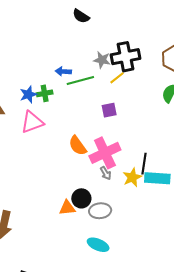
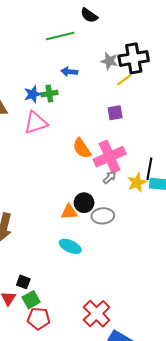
green line: (80, 80) -> (60, 36), moved
gray arrow: (106, 173) -> (110, 177), turned -104
cyan ellipse: (98, 245) -> (70, 246), moved

